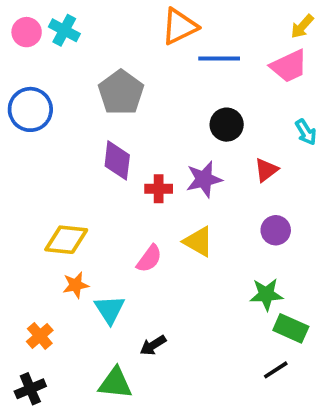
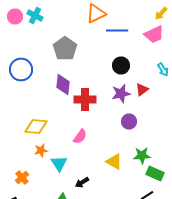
blue circle: (30, 109) -> (21, 70), moved
purple star: (204, 179) -> (121, 94), moved
red cross: (159, 189) -> (85, 100), size x1.5
purple circle: (276, 230) -> (129, 122), moved
yellow triangle: (198, 242) -> (114, 162), moved

